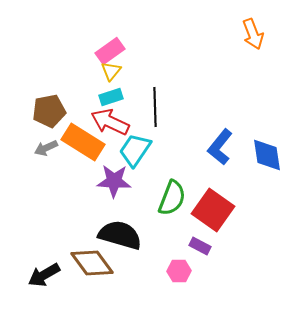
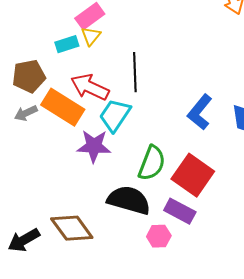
cyan rectangle: (111, 97) -> (67, 44), moved
black semicircle: (120, 235) -> (129, 200), moved
purple rectangle: (200, 246) -> (180, 211), size x1.4

